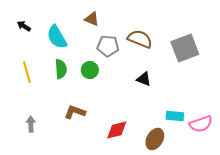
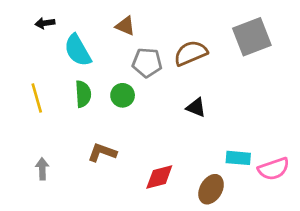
black arrow: (24, 26) -> (45, 23), moved, turned -40
brown semicircle: (140, 39) -> (191, 53), turned -45
gray square: (185, 48) -> (252, 37), moved

